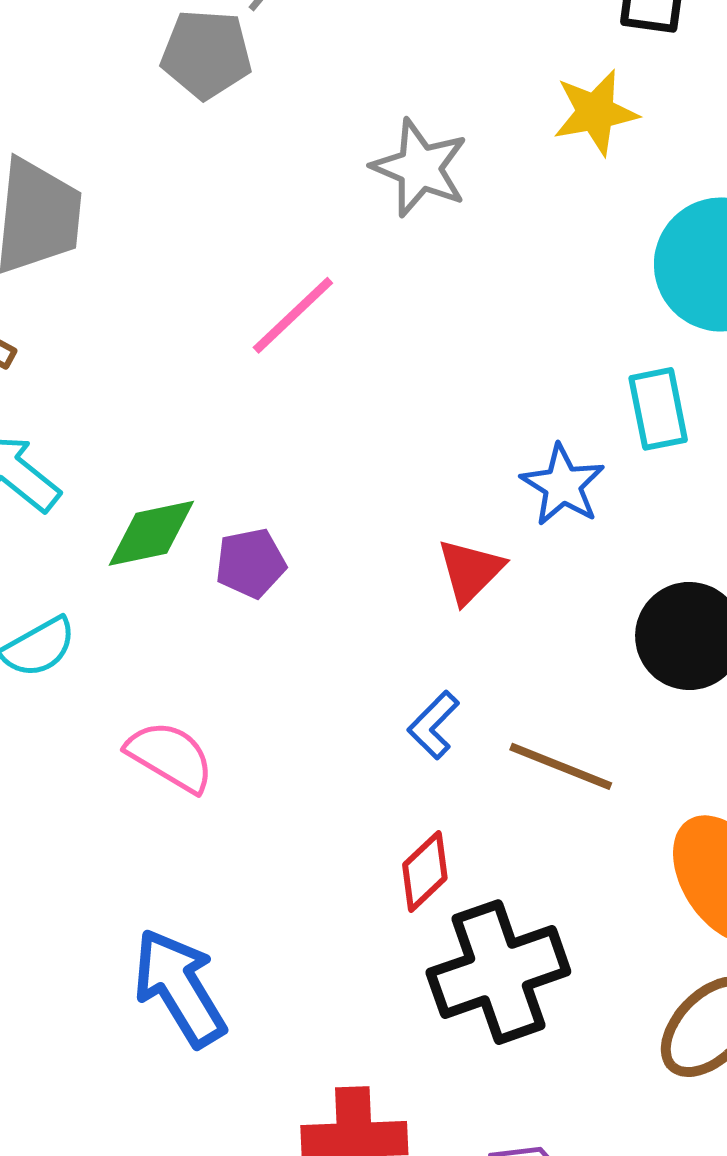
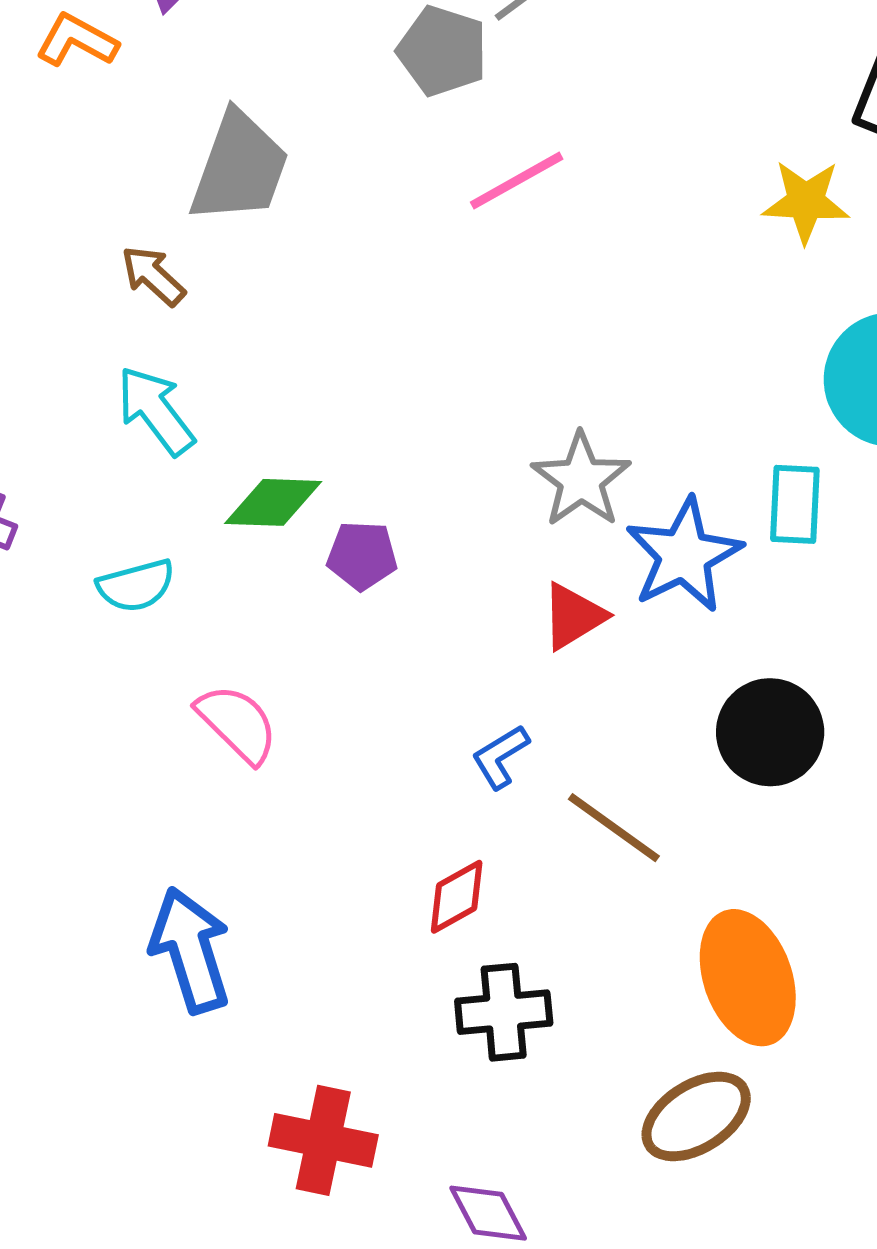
gray star: (420, 168) -> (581, 480), moved
pink line: (293, 315) -> (517, 181), moved
blue star: (563, 485) -> (684, 555), size x1.4
black cross: (498, 972) -> (504, 1012), size x0.7

